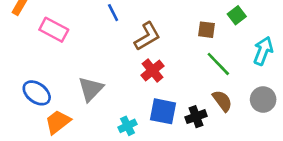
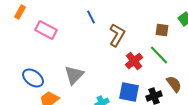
brown L-shape: (147, 36) -> (117, 35), turned -30
green line: (218, 64) -> (159, 55), moved
red cross: (153, 71) -> (134, 61), moved

